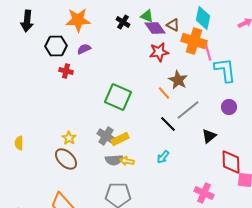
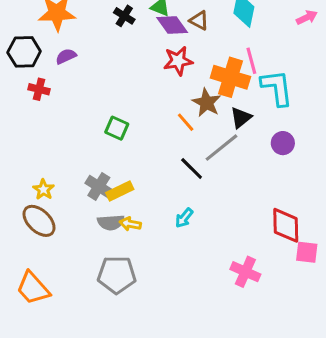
orange cross: (194, 41) -> (230, 77), moved
green square: (118, 97) -> (117, 128), size x0.6
black triangle: (209, 136) -> (241, 118), moved

